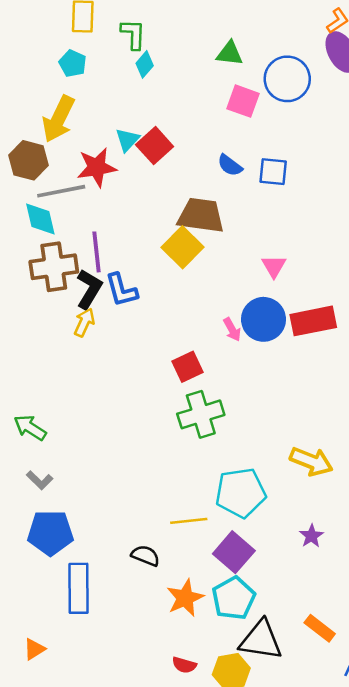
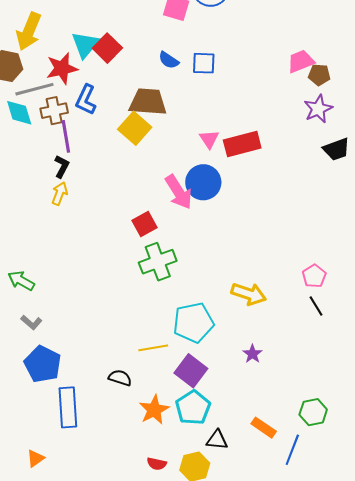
cyan triangle: (127, 140) -> (85, 45), size x1.4
brown cross: (54, 267) -> (54, 111), moved, size x0.7
black L-shape: (89, 289) -> (62, 166), size x0.7
blue L-shape: (121, 290) -> (86, 100), moved, turned 44
red rectangle: (313, 321) -> (242, 144), moved
pink arrow: (232, 330) -> (179, 192), size x1.8
blue pentagon: (50, 533) -> (43, 364), turned 30
black triangle: (261, 640) -> (217, 440), size x0.6

